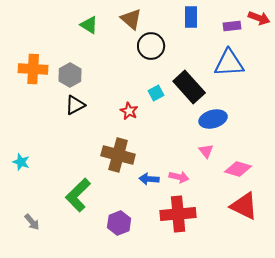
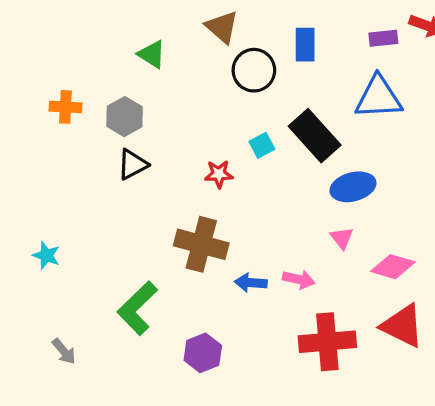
blue rectangle: (191, 17) -> (305, 45), moved
green triangle: (89, 25) -> (152, 54), moved
orange cross: (33, 69) -> (65, 107), size x0.7
red star: (129, 111) -> (219, 174), turned -30
red cross: (178, 214) -> (327, 342), moved

